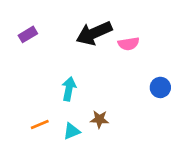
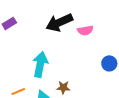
cyan arrow: (69, 89) -> (40, 64), size x1.4

